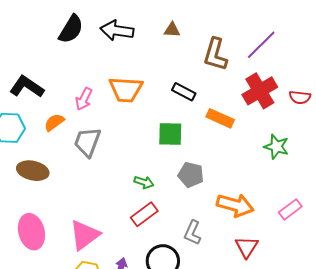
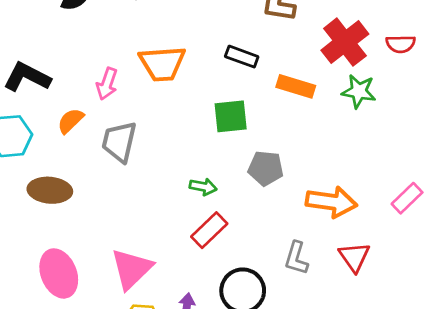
green star: (276, 147) -> (359, 91), moved
gray L-shape: (193, 233) -> (296, 258), moved

